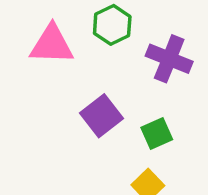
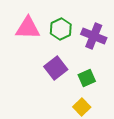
green hexagon: (112, 25) -> (61, 29), moved

